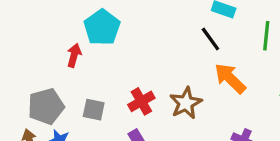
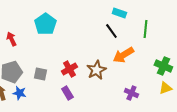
red arrow: (74, 55) -> (11, 39), moved, turned -40
orange arrow: (230, 78) -> (123, 55), turned -75

